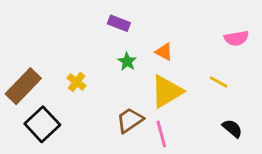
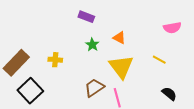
yellow cross: (77, 82) -> (55, 60), turned -32
yellow triangle: (167, 92) -> (121, 67), turned -36

